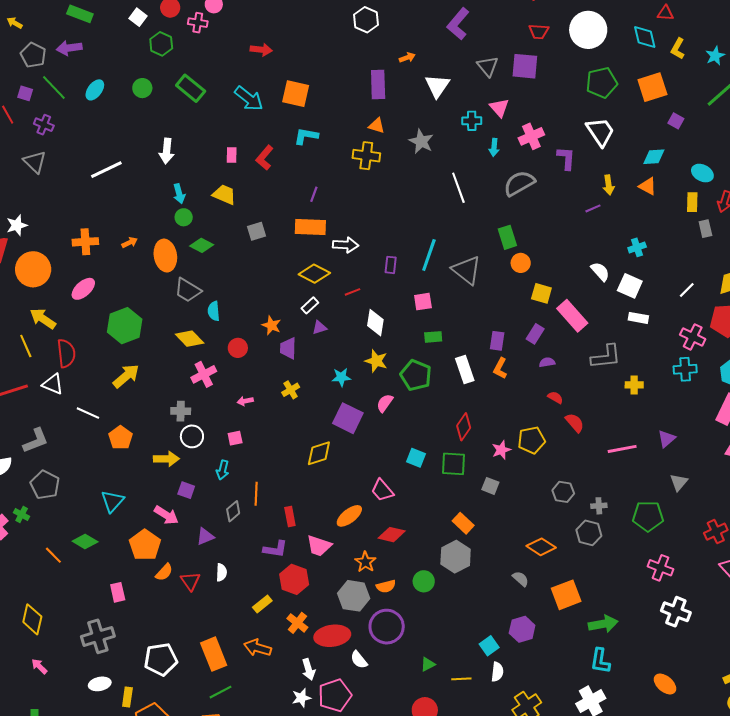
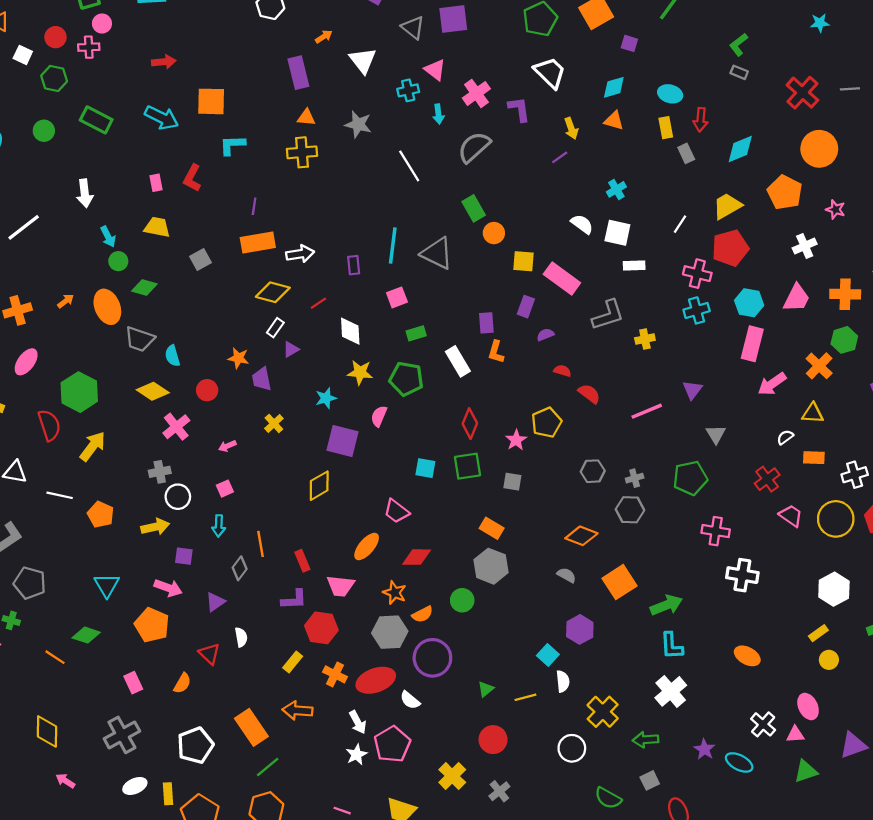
red semicircle: (66, 353) -> (49, 425), moved
orange semicircle: (164, 572) -> (182, 683), moved

